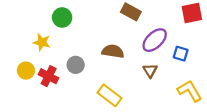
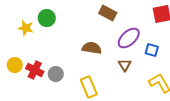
yellow star: (42, 42) -> (26, 28), moved
gray circle: (76, 65) -> (56, 74), moved
yellow rectangle: (109, 95) -> (89, 87), turned 30

